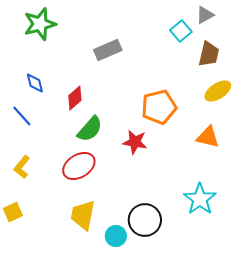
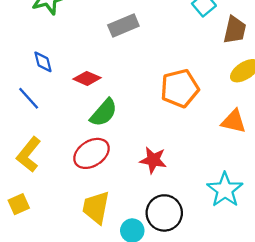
red diamond: (75, 98) -> (87, 78), turned 65
red star: (135, 142) -> (153, 160), moved
yellow L-shape: (22, 167) -> (29, 155), size x1.4

